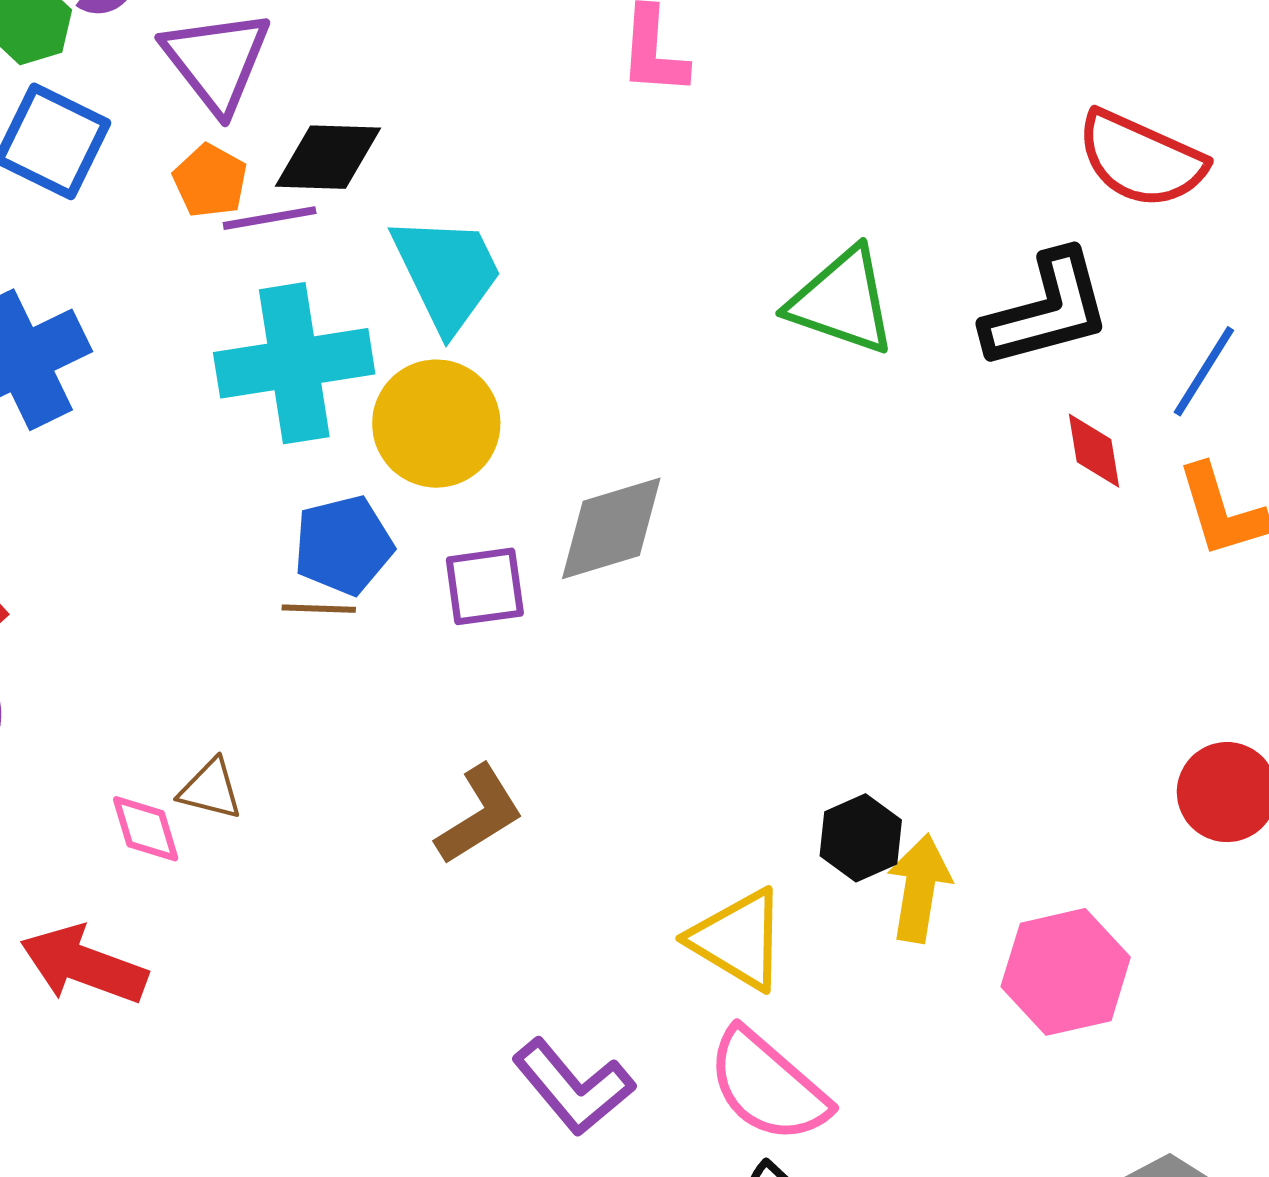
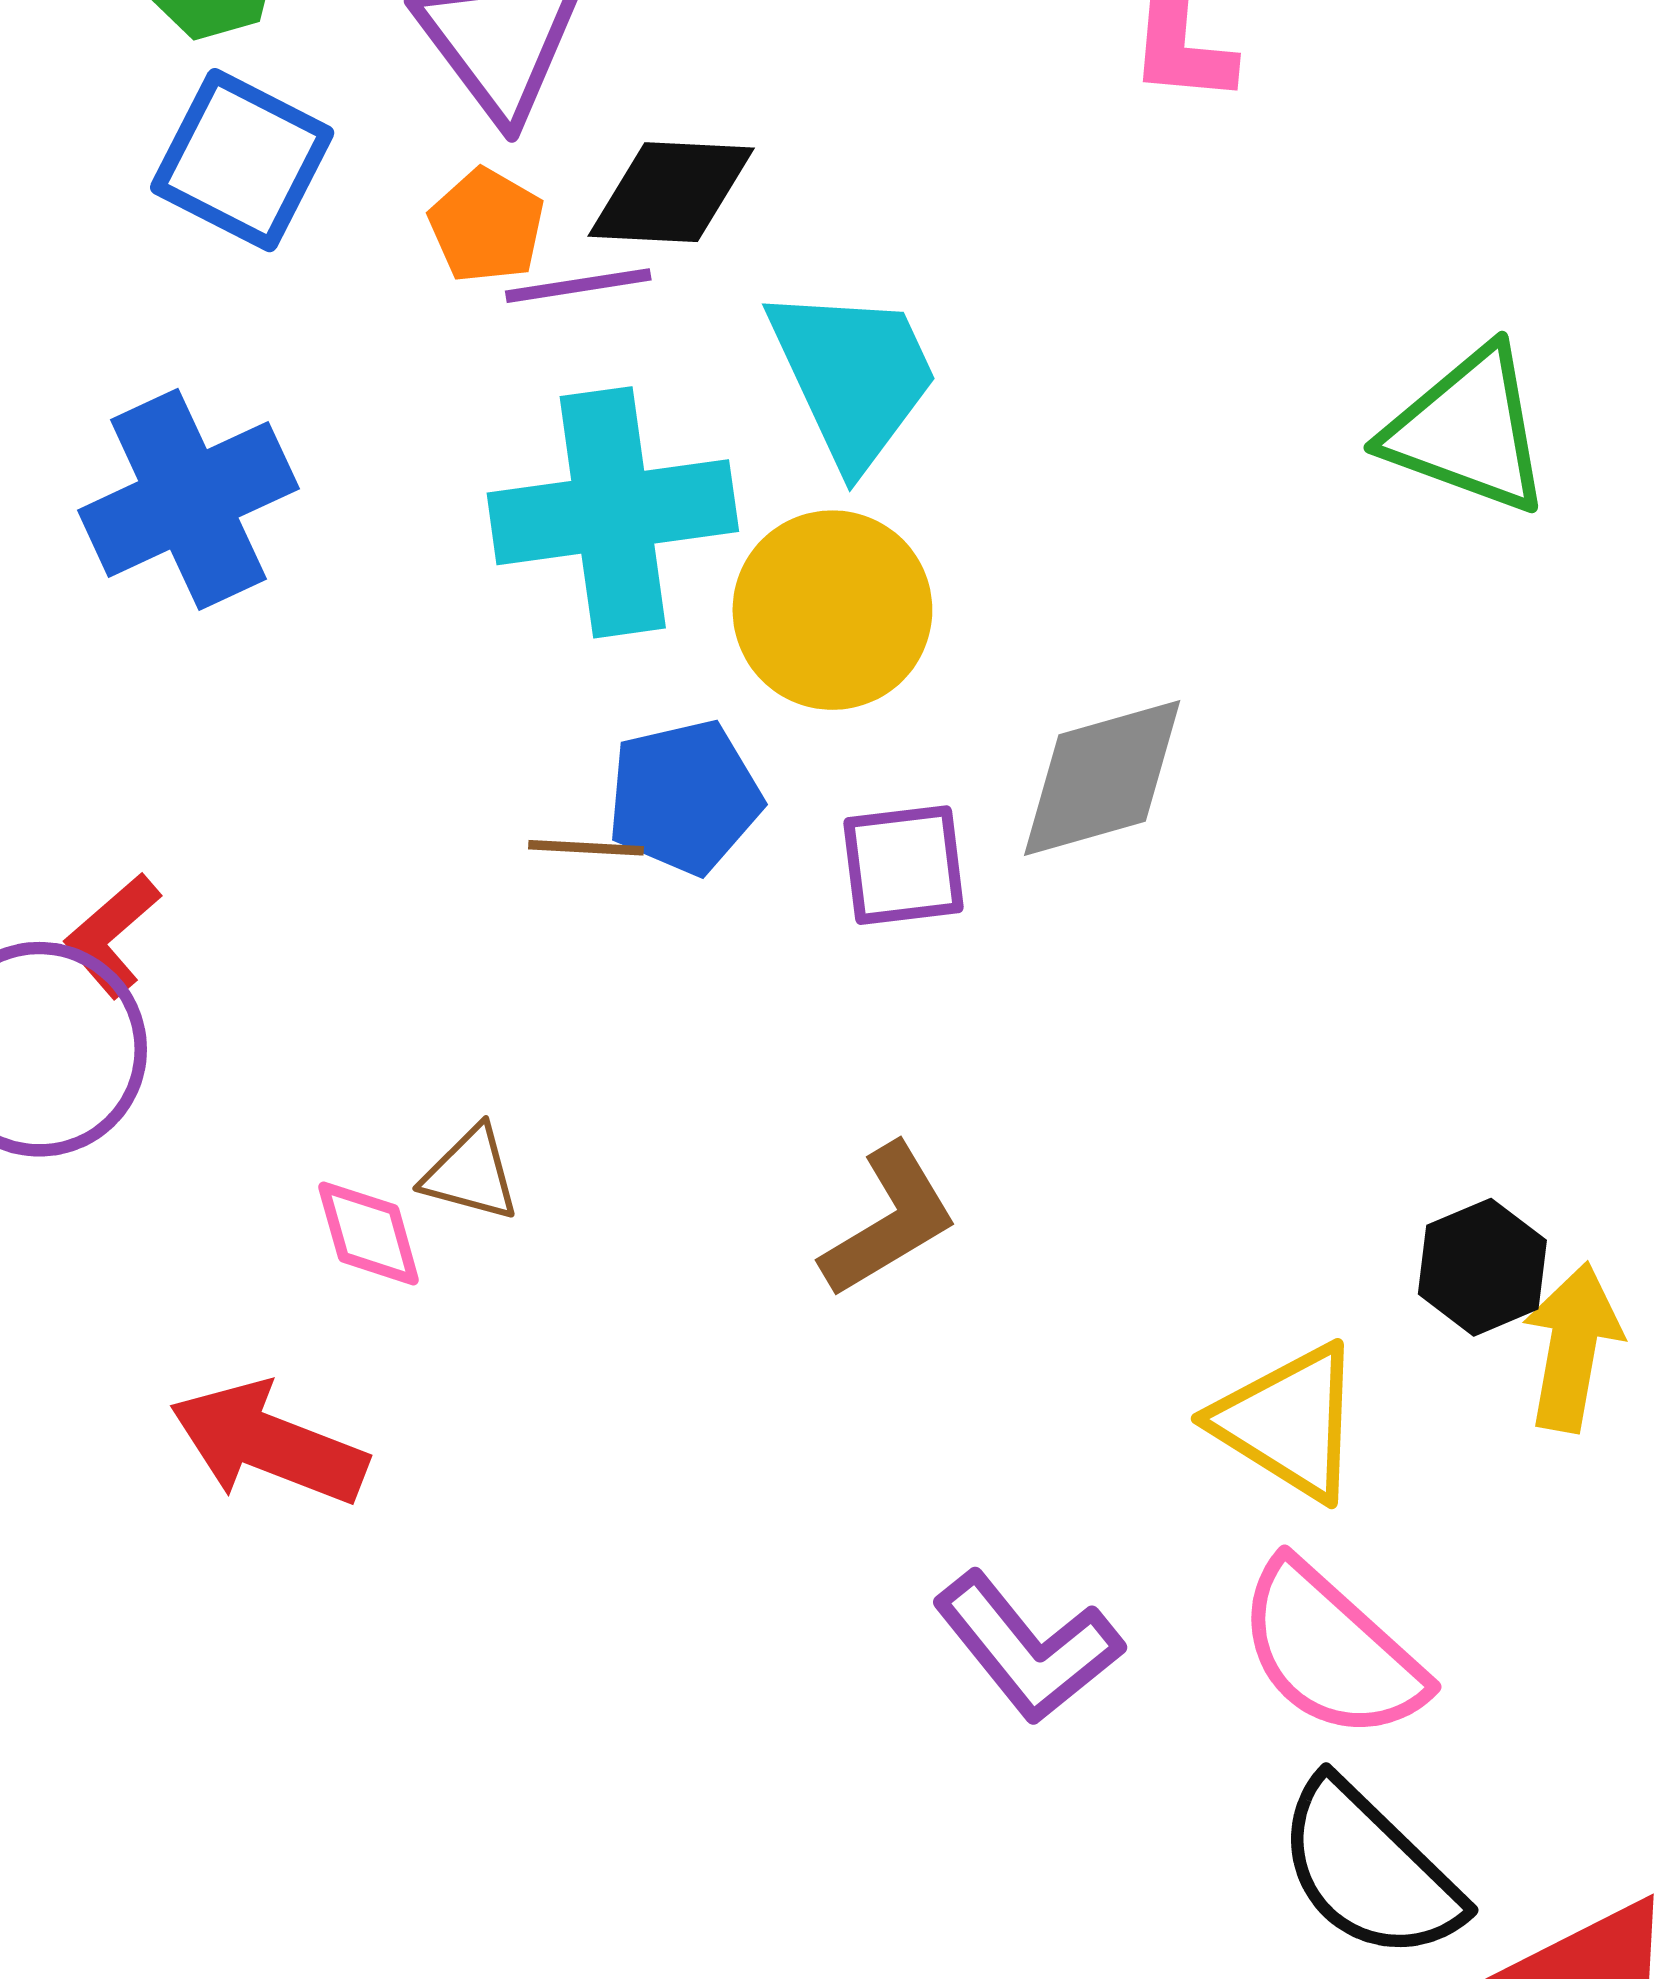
brown line: (319, 609) -> (586, 848), moved

